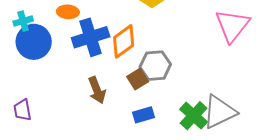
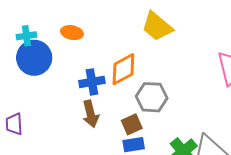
blue cross: (91, 37) -> (92, 82), moved, size x0.7
brown square: (138, 79) -> (132, 124), moved

